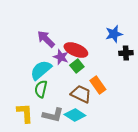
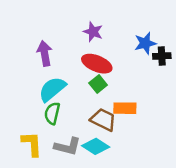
purple arrow: (46, 39) -> (45, 53), moved, turned 36
black cross: (126, 53) -> (162, 56), moved
purple star: (61, 57) -> (93, 32), moved
orange rectangle: (98, 85) -> (125, 108), turned -54

